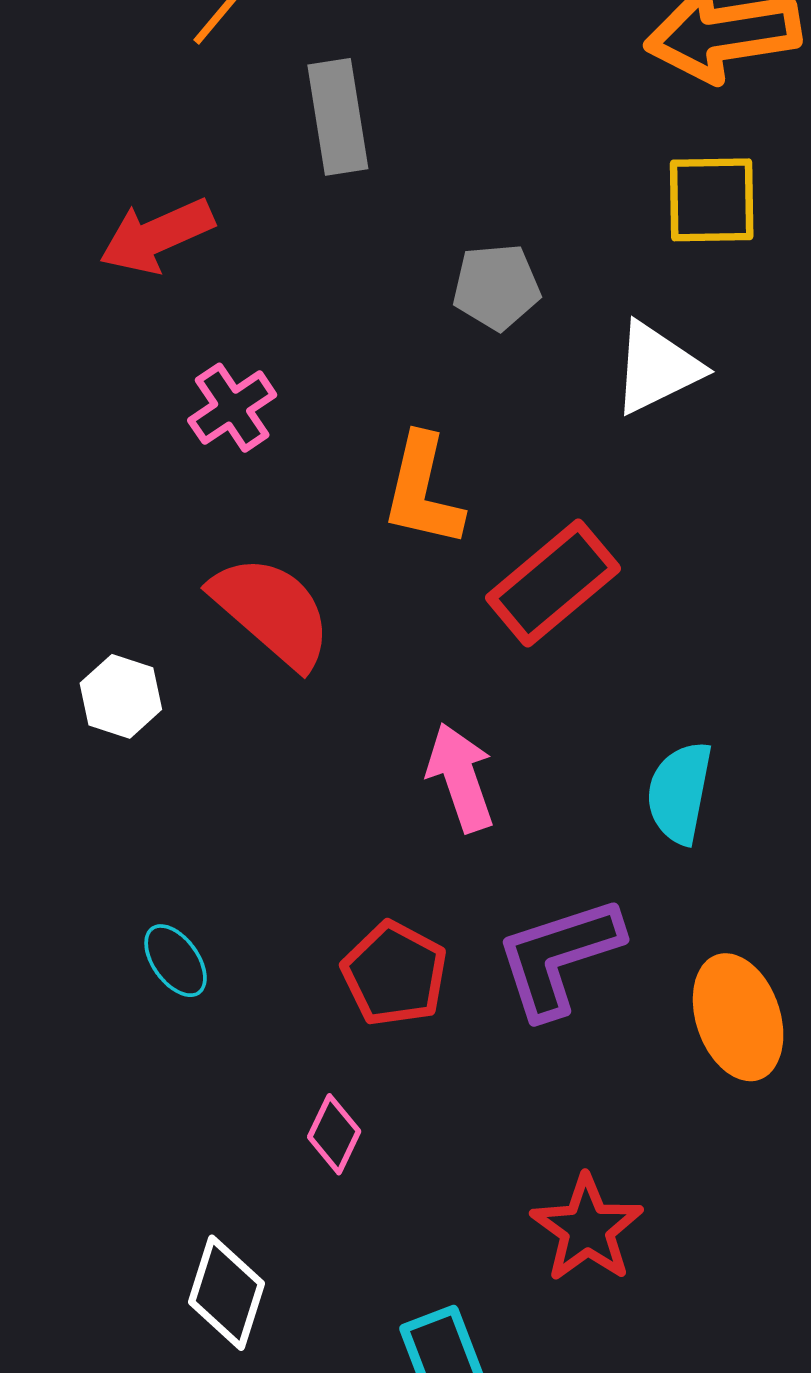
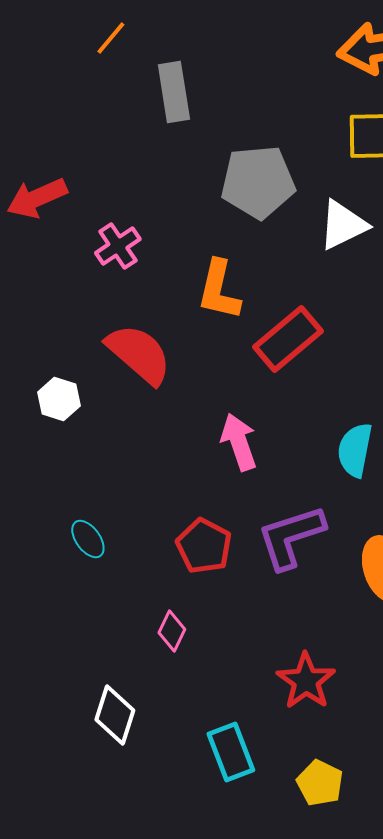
red arrow: (157, 236) -> (37, 198), moved
gray pentagon: (496, 287) -> (258, 182), size x1.6

